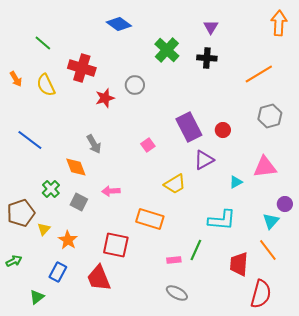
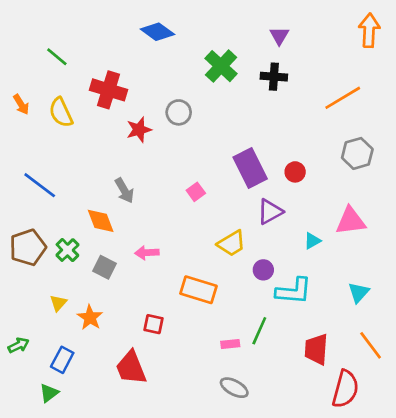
purple circle: (285, 204) -> (263, 270), moved
brown pentagon: (21, 213) -> (28, 247), moved
red square: (116, 245) -> (153, 324), size x0.6
orange line: (268, 250) -> (371, 345), moved
blue rectangle: (58, 272) -> (62, 360), moved

